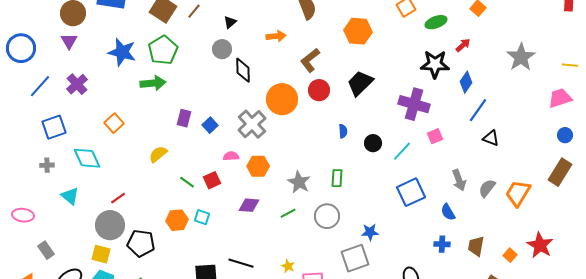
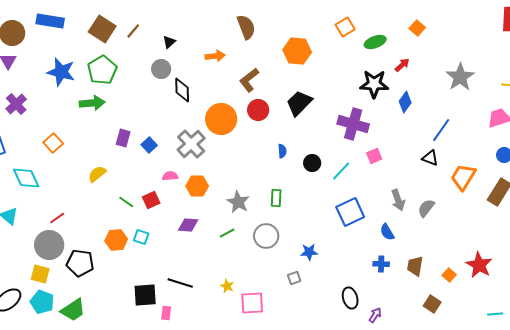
blue line: (478, 110) -> (441, 130), moved
orange trapezoid: (518, 193) -> (463, 177), moved
gray square: (355, 258) -> (294, 278), size x0.5

